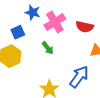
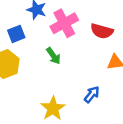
blue arrow: (79, 77) -> (92, 94), size x0.6

